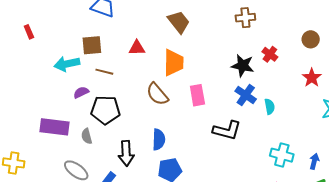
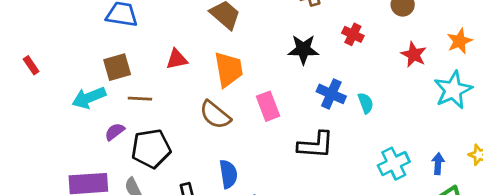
black star: (243, 66) -> (303, 49), moved
cyan cross: (282, 155) -> (394, 164), turned -30

